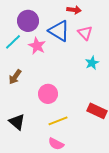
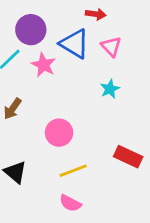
cyan star: (92, 63) -> (110, 89), moved

